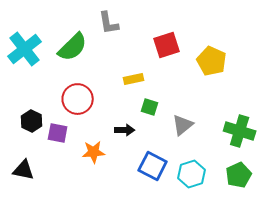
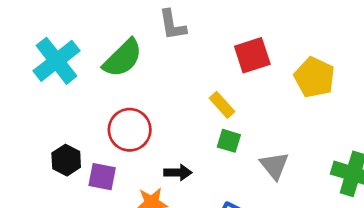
yellow rectangle: (134, 79) -> (222, 105), moved, turned 60
gray triangle: (183, 125) -> (274, 166), turned -30
black arrow: (125, 130) -> (178, 173), moved

